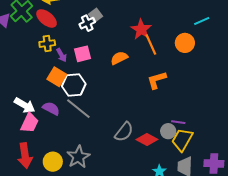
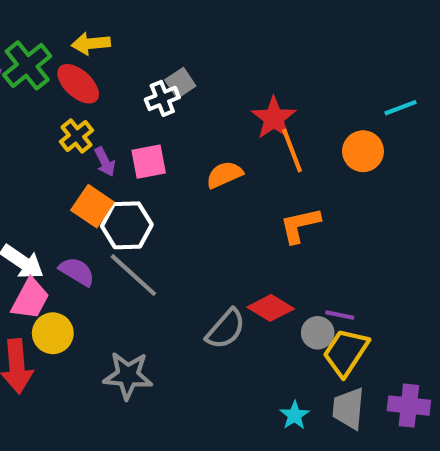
yellow cross: (47, 44) -> (77, 136), turned -35
red diamond: (147, 139) -> (271, 308), moved
gray star: (78, 157) -> (128, 375), turned 30
yellow circle: (53, 162) -> (53, 333), moved

